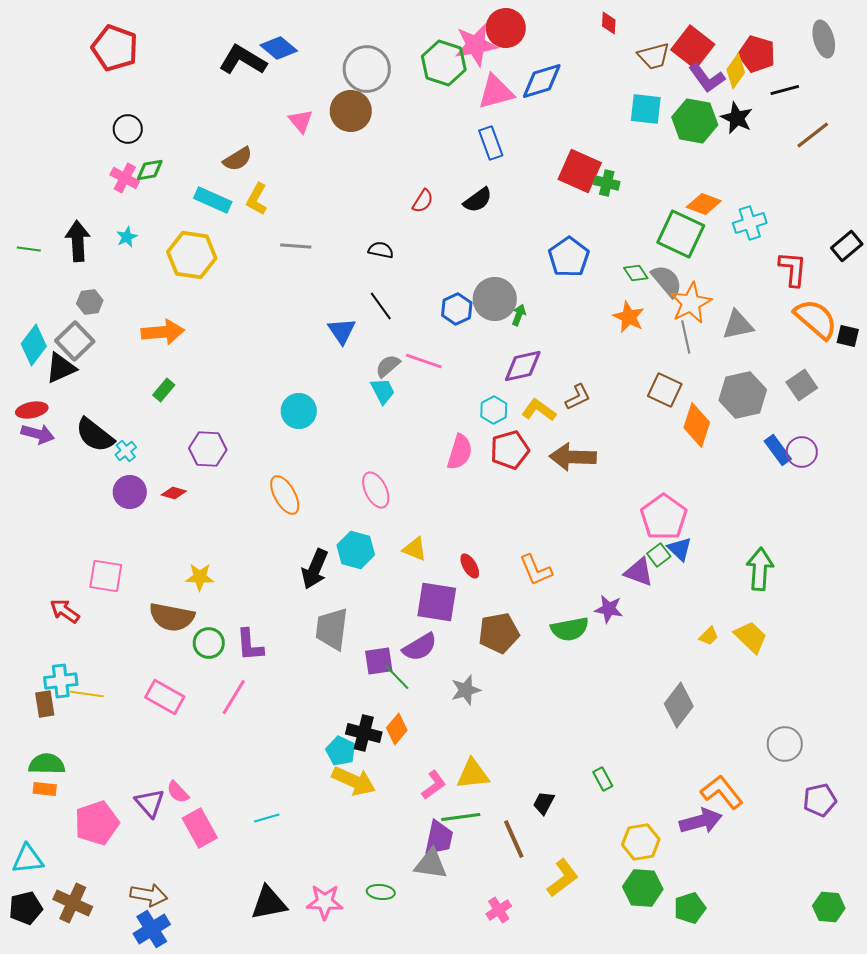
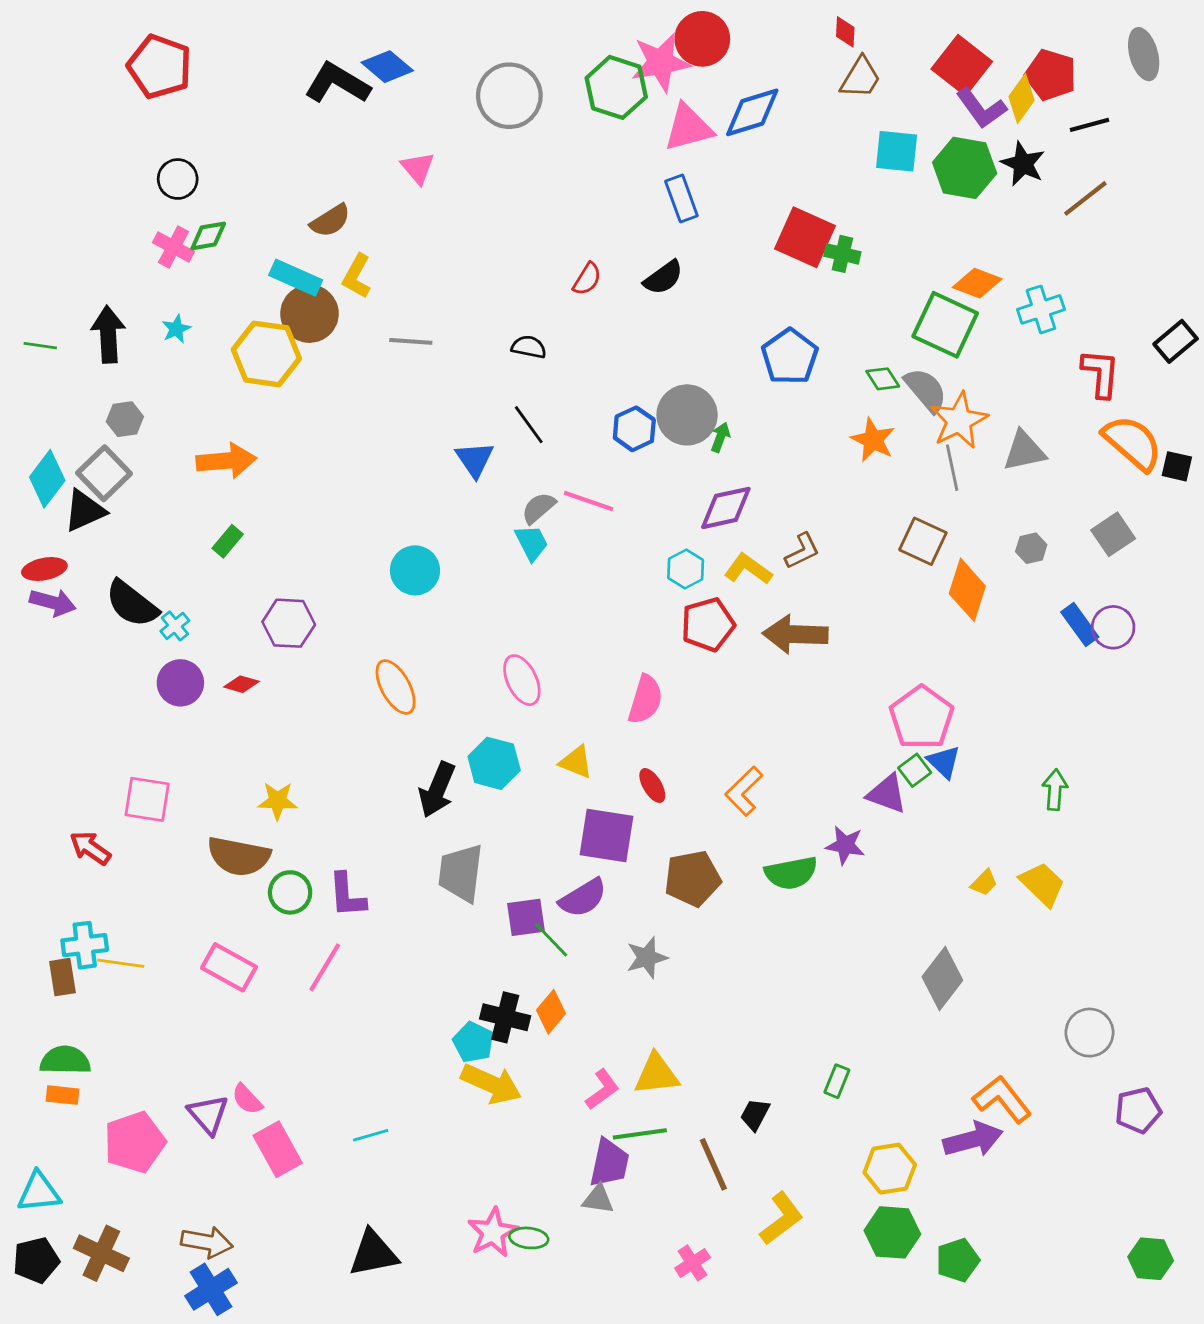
brown trapezoid: (654, 56) -> (860, 78), moved, turned -44
brown circle: (351, 111) -> (310, 314), moved
brown line: (813, 135) -> (1085, 198), moved
gray hexagon: (743, 395) -> (1031, 548), size x0.5
pink semicircle: (460, 452) -> (645, 699), moved
green arrow: (760, 569) -> (1055, 790), size x0.7
orange L-shape: (536, 570) -> (744, 791), turned 69
green rectangle: (603, 779) -> (837, 1081), turned 50
gray triangle: (431, 864) -> (598, 1199), size x0.7
pink star: (325, 902) -> (493, 1232), moved, turned -30

